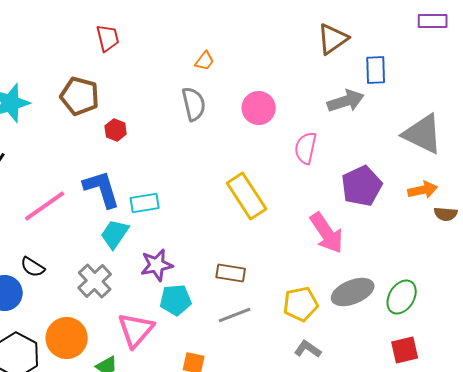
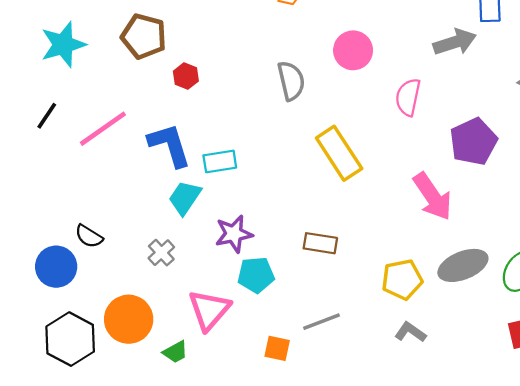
gray semicircle: (194, 104) -> (291, 81), moved
pink line: (45, 206) -> (103, 129), moved
gray cross: (95, 281) -> (161, 253), size x0.7
gray line: (235, 315) -> (321, 322), moved

